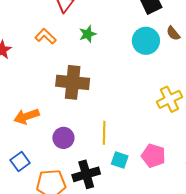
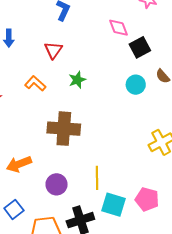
cyan circle: (146, 41) -> (136, 85), size x0.7
cyan square: (120, 160) -> (113, 205), size x1.4

